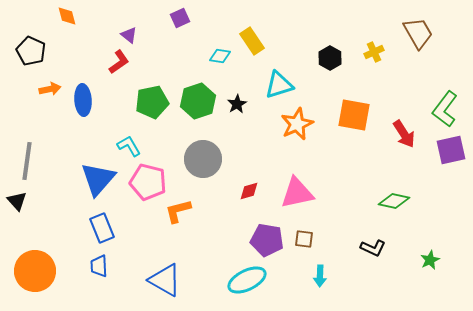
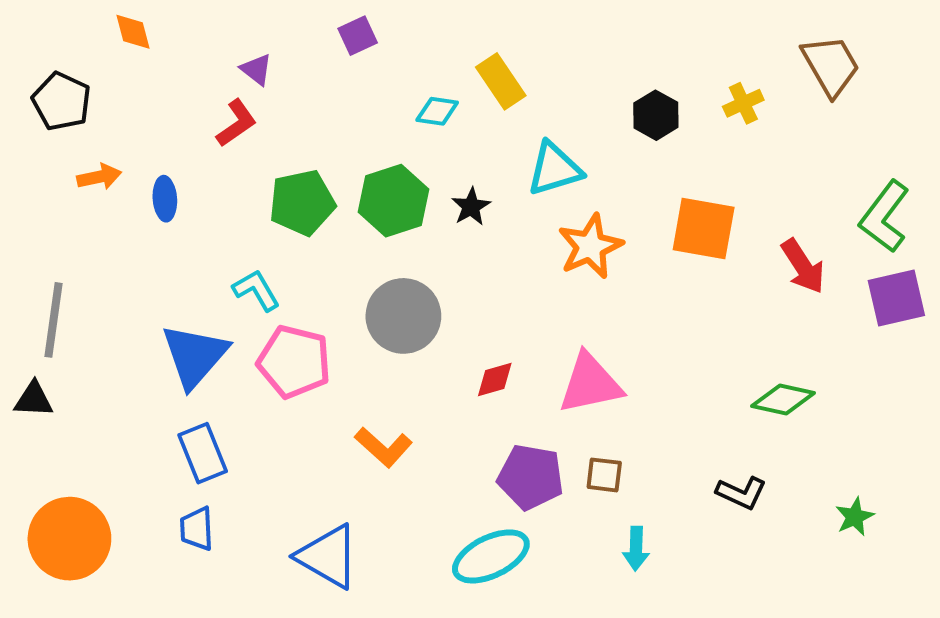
blue ellipse: (83, 100) -> (165, 199), size x0.7
black triangle: (17, 201) -> (34, 399), turned -45
orange L-shape: (178, 211) -> (384, 447), moved, turned -124

